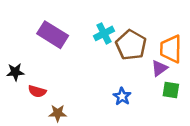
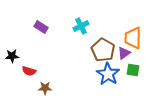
purple rectangle: (53, 35) -> (41, 27), size x0.6
brown pentagon: (131, 45) -> (103, 50), moved
blue star: (122, 96) -> (108, 74), moved, size x1.6

